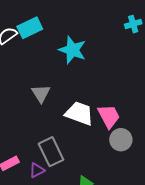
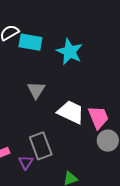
cyan rectangle: (30, 28) -> (30, 42), moved, turned 30
purple triangle: (37, 170) -> (26, 162), turned -35

